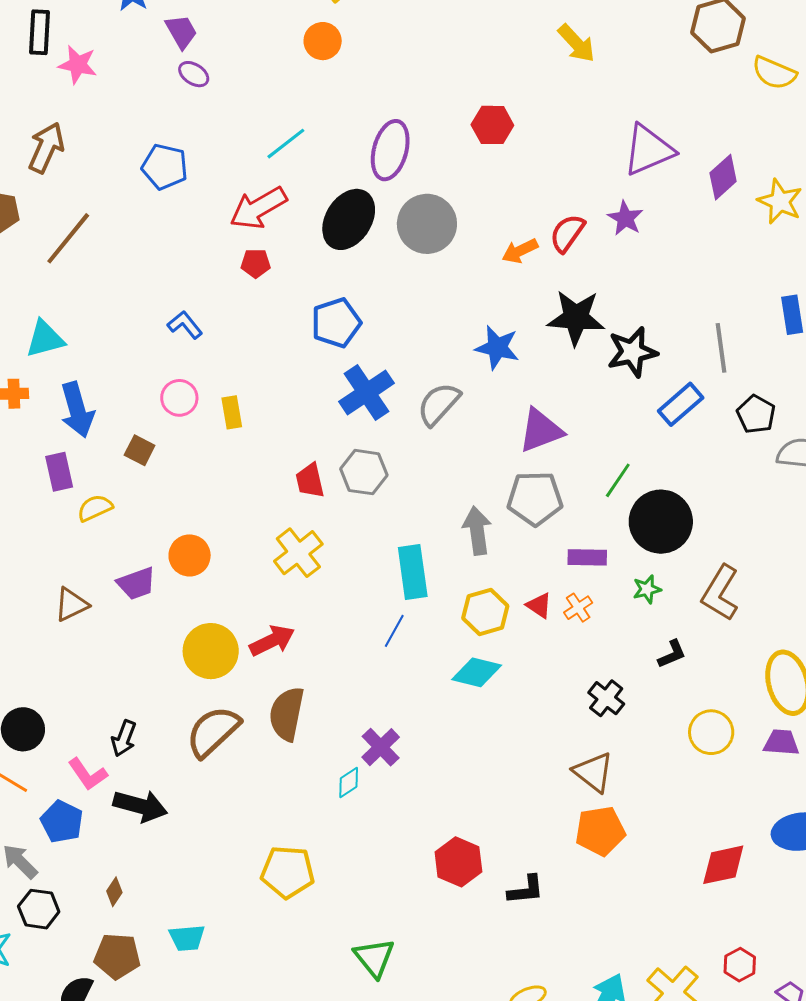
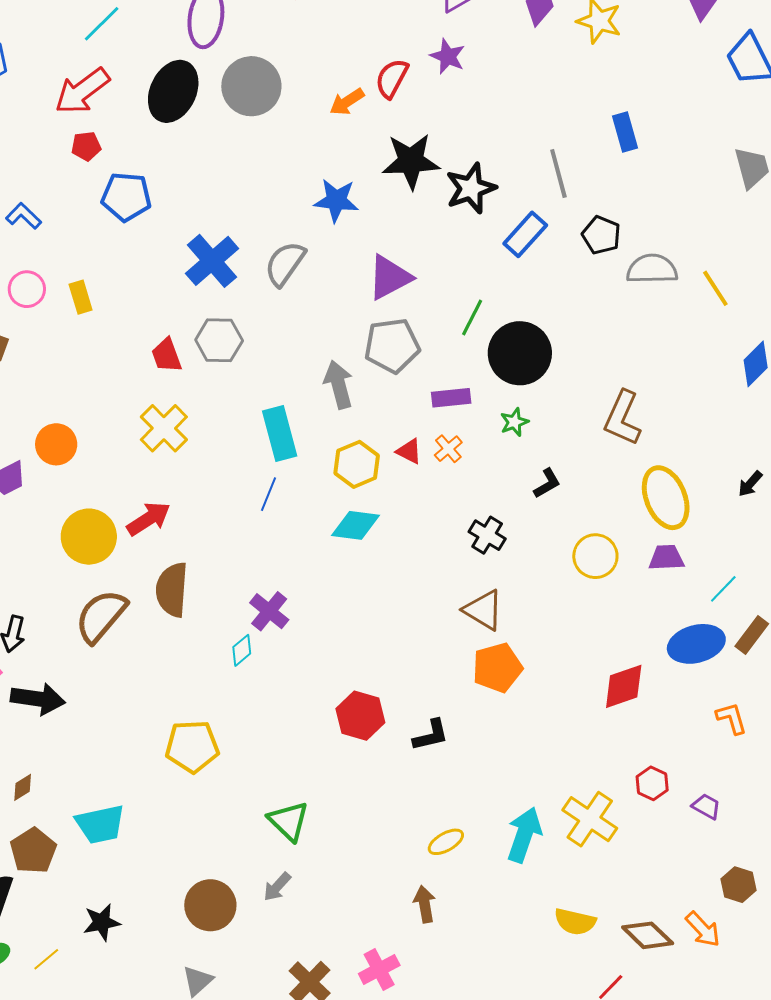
blue pentagon: (336, 323) -> (126, 197), moved, turned 30
brown L-shape: (720, 593) -> (623, 418), moved
brown diamond: (114, 892) -> (23, 787), turned 32
cyan trapezoid: (187, 938) -> (100, 824), size x1.4
brown pentagon: (117, 956) -> (33, 851), turned -30

